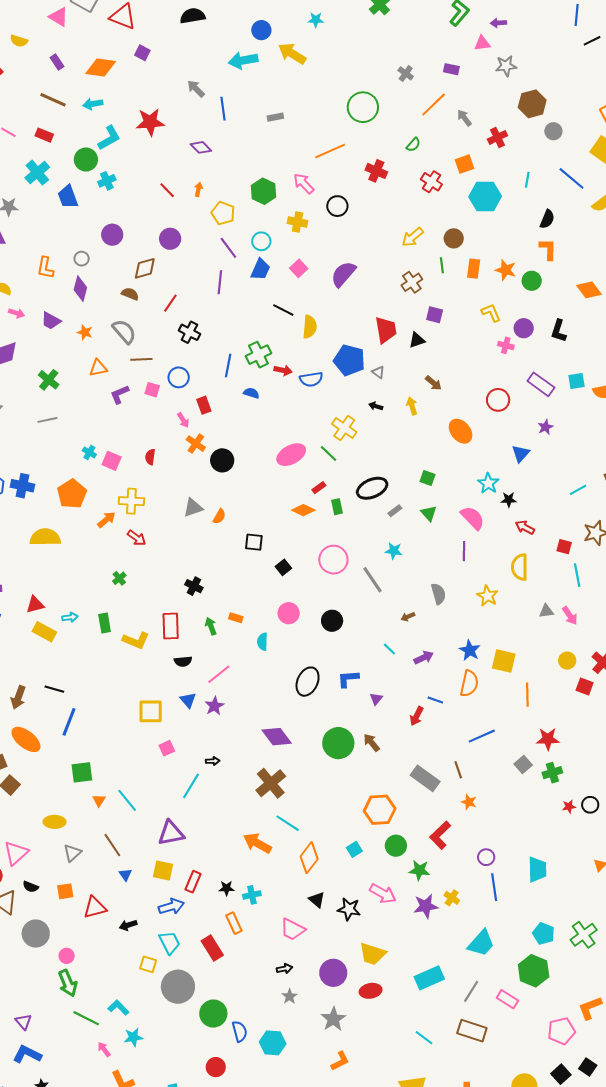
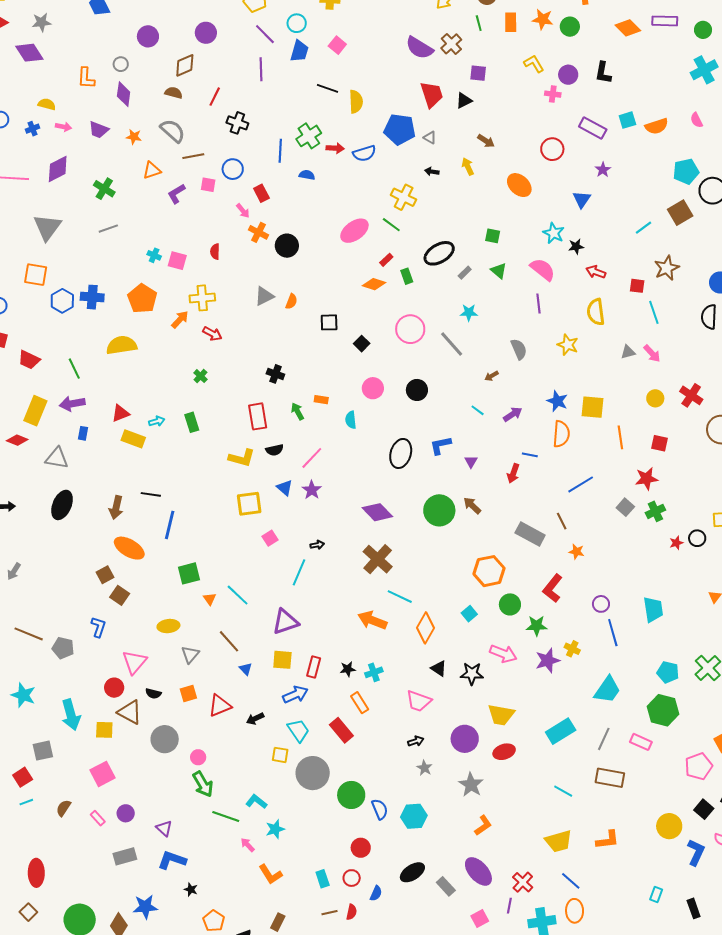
purple semicircle: (343, 274) -> (419, 48), moved, turned -92
yellow L-shape: (136, 640) -> (242, 458), moved
red square: (585, 687) -> (660, 443), moved

